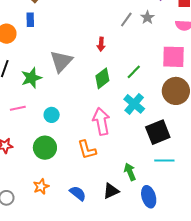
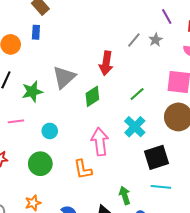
red arrow: (101, 44) -> (106, 63), size x1.6
green diamond: (102, 78) -> (92, 96), moved

